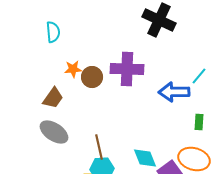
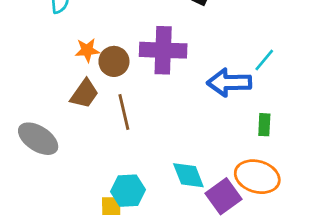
brown trapezoid: (53, 98) -> (84, 94), moved
gray ellipse: (54, 132) -> (38, 139), moved
brown line: (99, 147) -> (124, 112), moved

